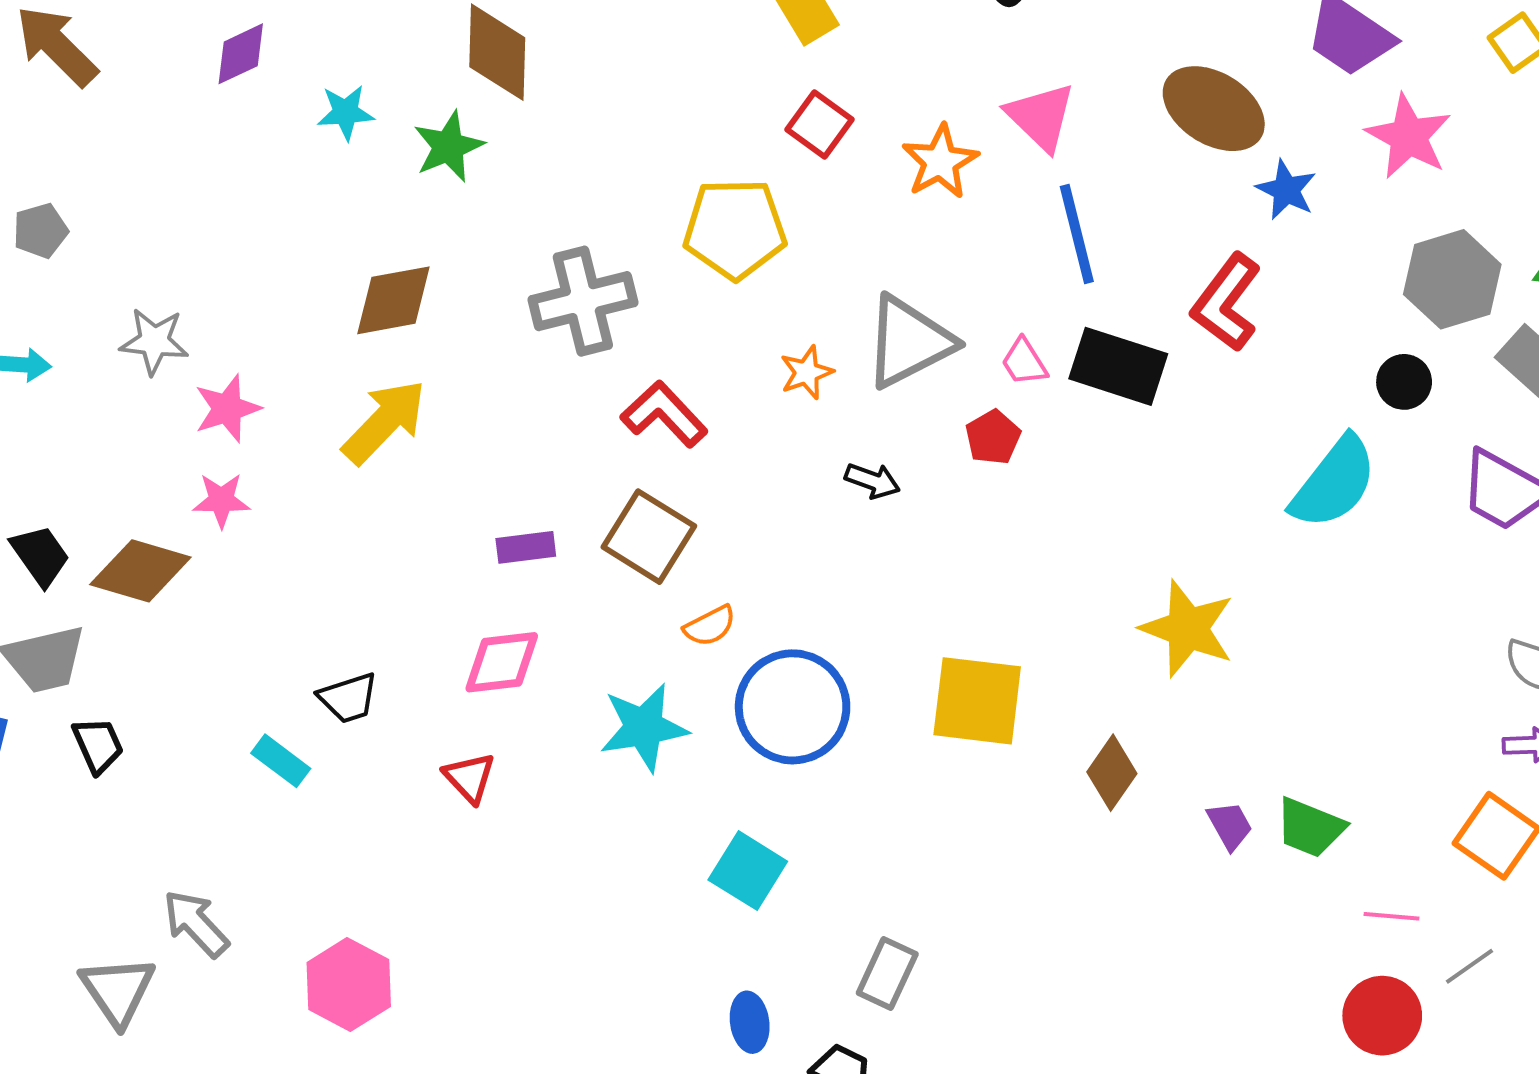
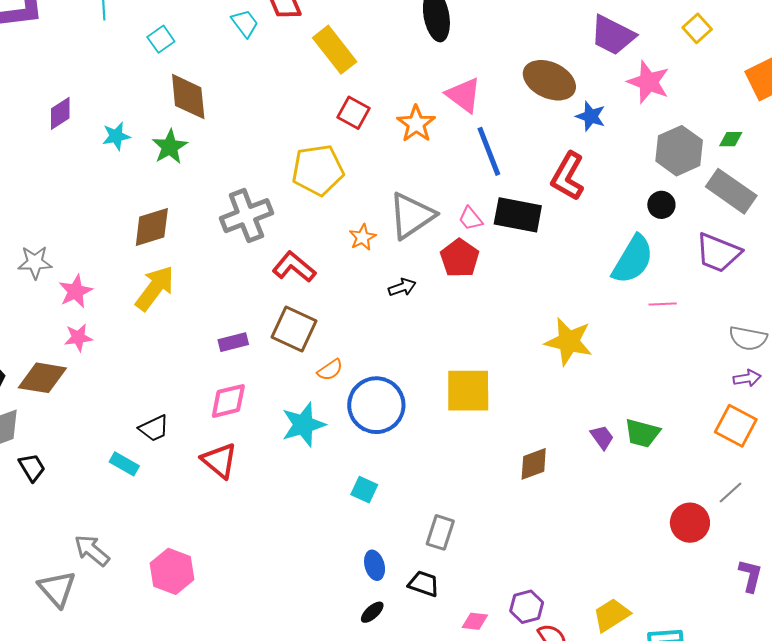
red pentagon: (993, 437) -> (460, 258), size x1.4
black arrow: (872, 481) -> (402, 287), turned -32
brown diamond: (1112, 773) -> (534, 464), moved, turned 42
red triangle: (470, 778) -> (219, 461), size x1.4
cyan square: (748, 871) -> (364, 490), size x0.7
pink line: (1391, 916) -> (663, 304), moved

